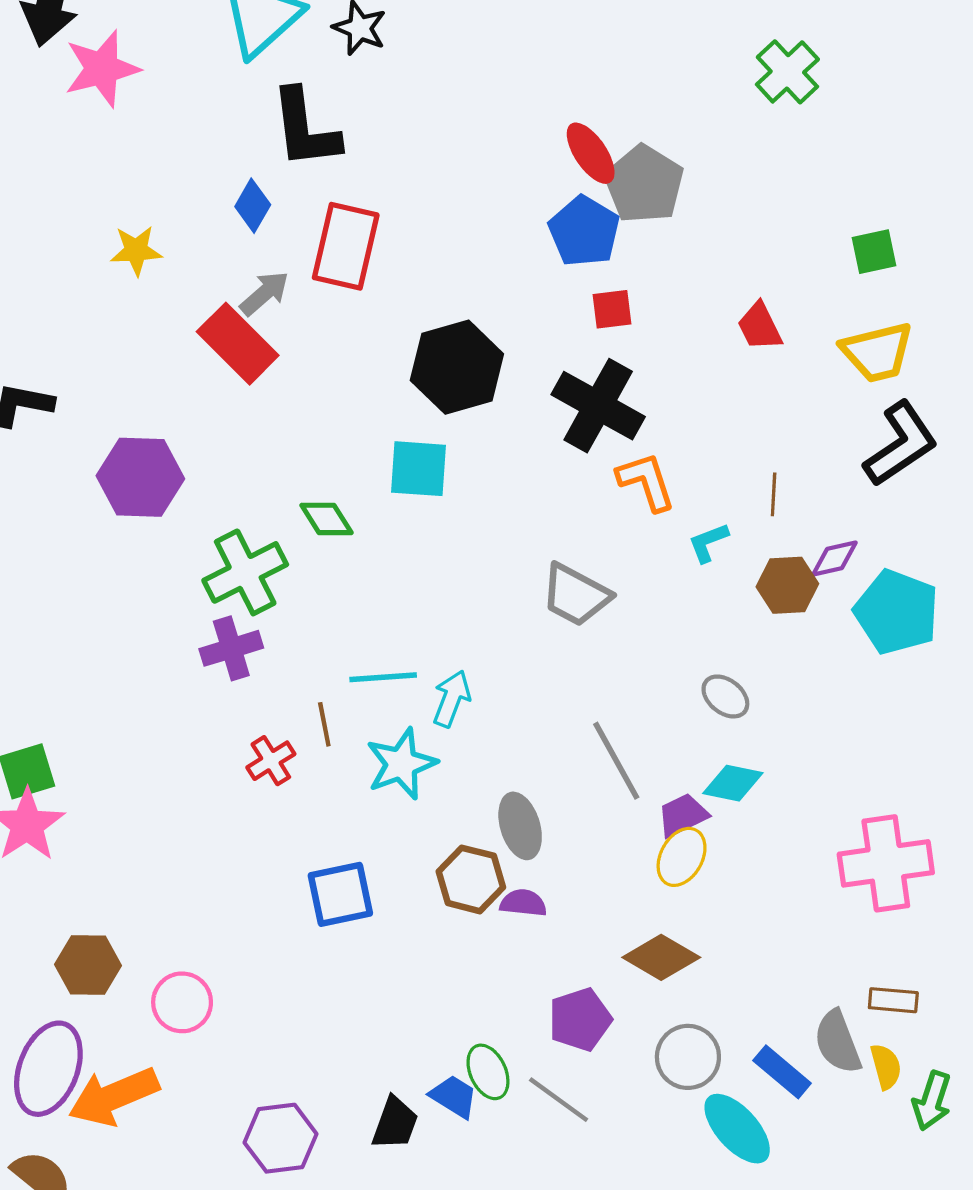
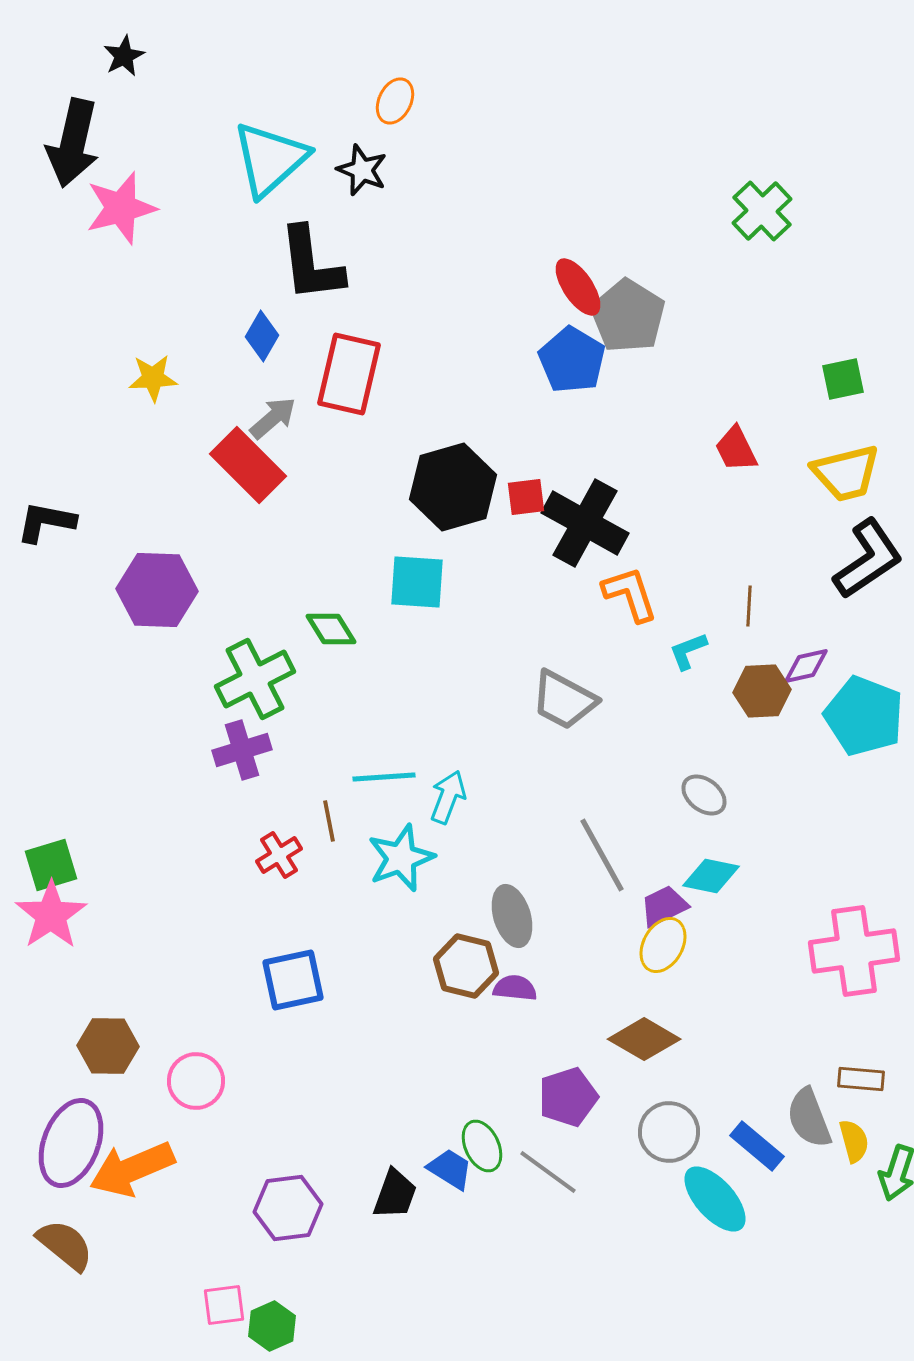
red square: (612, 309) -> (526, 497), moved
blue square: (340, 894) -> (293, 980), moved

